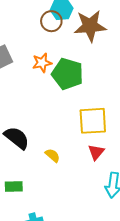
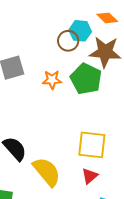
green pentagon: (67, 74) -> (86, 79), moved
yellow semicircle: (53, 155) -> (47, 172), size x2.0

